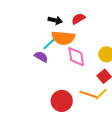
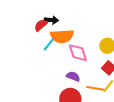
red semicircle: (78, 19) -> (41, 25), moved
purple semicircle: (41, 57) -> (73, 76), moved

